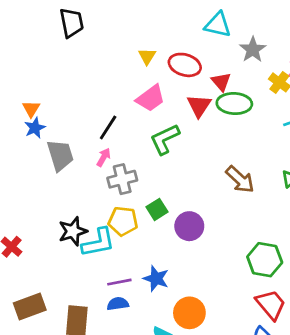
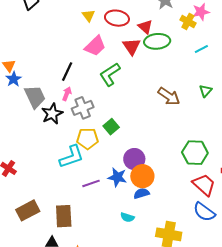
purple circle: (189, 226) -> (134, 159), moved
black star: (73, 231) -> (52, 114), moved
blue semicircle: (118, 304) -> (142, 193), moved
orange circle: (189, 313) -> (142, 176), moved

